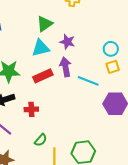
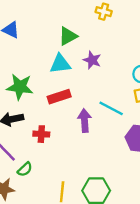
purple arrow: (65, 67) -> (84, 121), moved
green semicircle: (41, 140) -> (25, 169), moved

